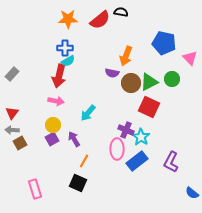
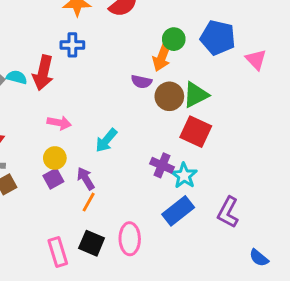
cyan semicircle: (68, 61) -> (17, 77), moved, turned -136
red arrow: (59, 76) -> (43, 73), moved
green circle: (172, 79) -> (174, 39), moved
pink ellipse: (117, 149) -> (130, 239), moved
orange line: (84, 161) -> (89, 202), moved
pink rectangle: (35, 189) -> (58, 252), moved

